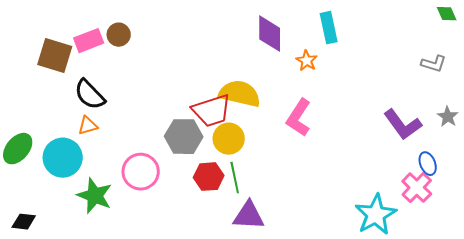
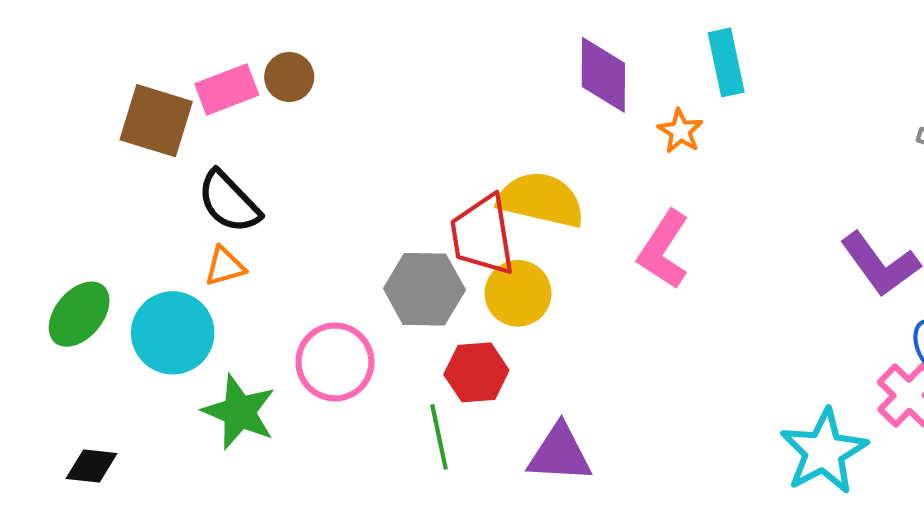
red trapezoid: (212, 111) -> (483, 235), turned 99
green line: (235, 178) -> (439, 437), moved

